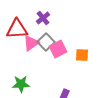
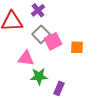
pink triangle: (31, 43) -> (26, 58), moved, turned 42
green star: (21, 84) -> (39, 76), moved

